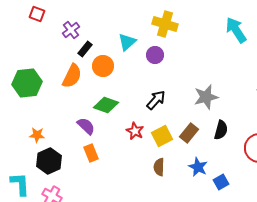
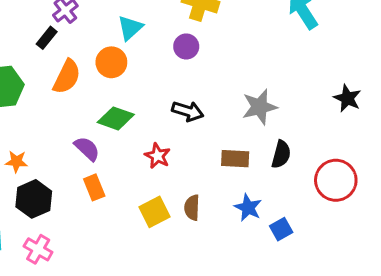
cyan triangle: (127, 42) -> (130, 28), moved
black rectangle: (85, 49) -> (47, 38), moved
black arrow: (156, 100) -> (188, 111), turned 65
brown rectangle: (189, 133) -> (235, 159), turned 54
yellow square: (162, 136) -> (155, 212), moved

